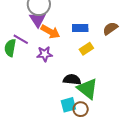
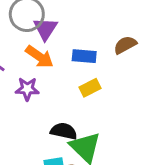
purple triangle: (38, 19) -> (45, 29), moved
brown semicircle: (110, 28) -> (125, 45), moved

